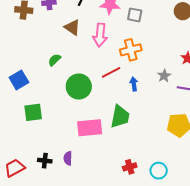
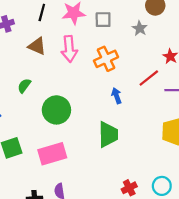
red line: (111, 72) -> (149, 78), moved
gray star: (164, 76) -> (140, 28), moved
pink rectangle: (90, 128) -> (52, 154), moved

